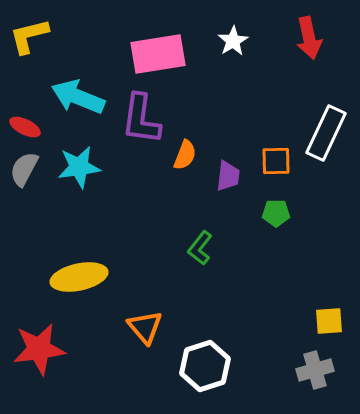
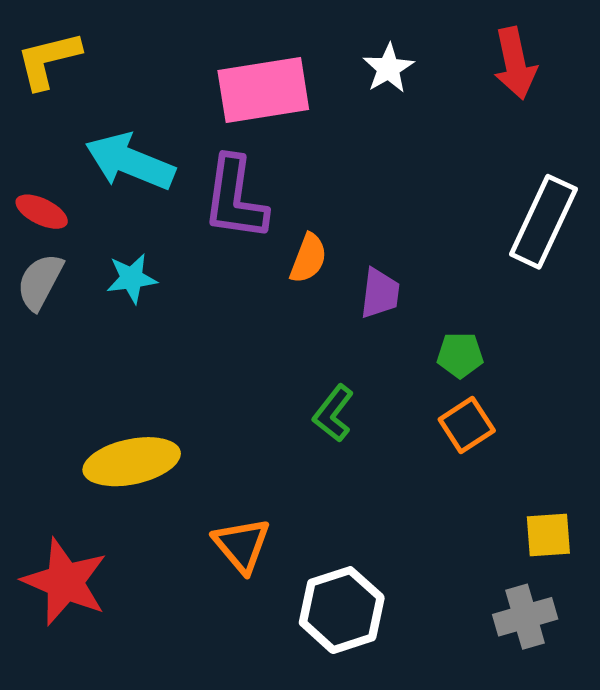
orange square: (276, 161) -> (467, 425), moved, turned -32
cyan star: (79, 167) -> (132, 278), size x0.7
red star: (39, 349) -> (65, 582), turned 30

